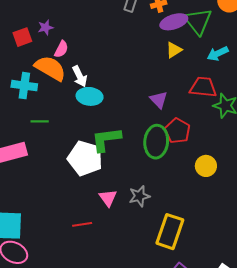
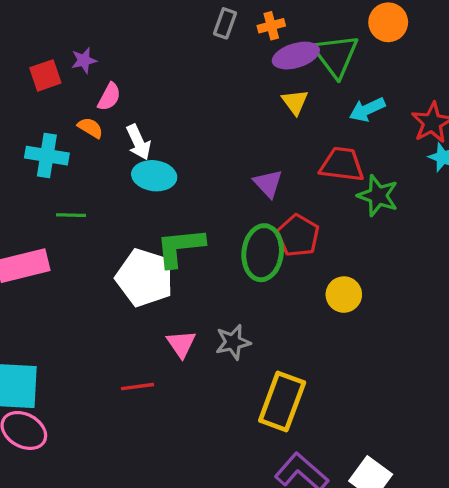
yellow triangle: (174, 50) -> (295, 102), turned -36
orange semicircle: (50, 68) -> (90, 128), size x0.5

